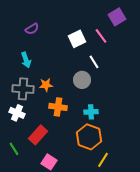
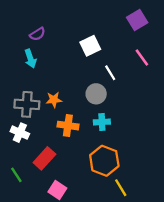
pink line: (101, 36) -> (142, 57), moved
cyan arrow: (26, 60) -> (30, 59), moved
cyan cross: (91, 112) -> (102, 122), moved
yellow line: (103, 160) -> (121, 188), turned -63

